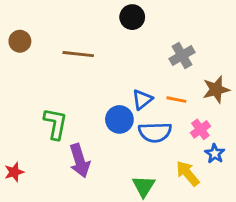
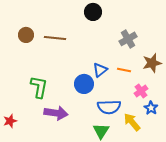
brown circle: (20, 41) -> (26, 35), moved
blue semicircle: (155, 132) -> (109, 107), moved
purple arrow: (80, 161) -> (56, 113), turned -65

